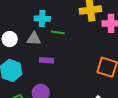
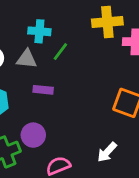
green line: (58, 32) -> (60, 52), turned -64

